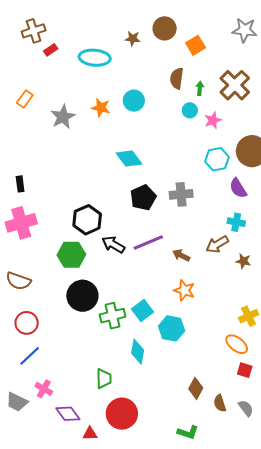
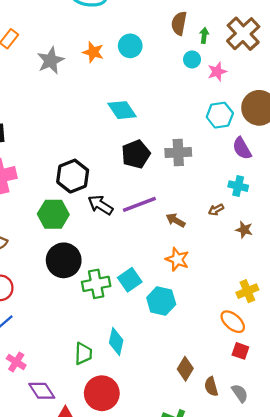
brown arrow: (217, 244) -> (216, 210), size x0.6
cyan diamond: (138, 352) -> (116, 341), moved

